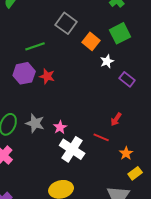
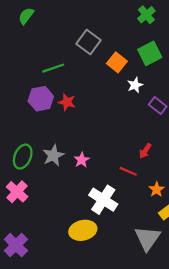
gray star: (35, 123) -> (53, 155), turned 30
white cross: (72, 149) -> (103, 200), moved

